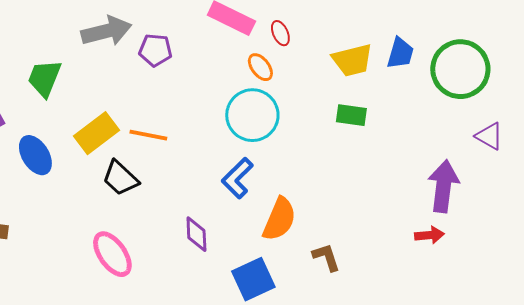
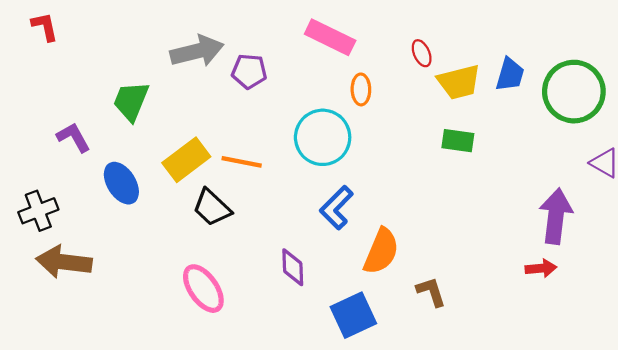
red ellipse: (280, 33) -> (422, 53), moved
orange ellipse: (260, 67) -> (361, 89), turned 36
cyan circle: (252, 115) -> (323, 137), moved

